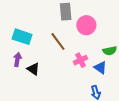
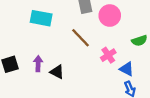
cyan rectangle: (22, 37) -> (41, 18), moved
blue triangle: (100, 68) -> (127, 69), moved

